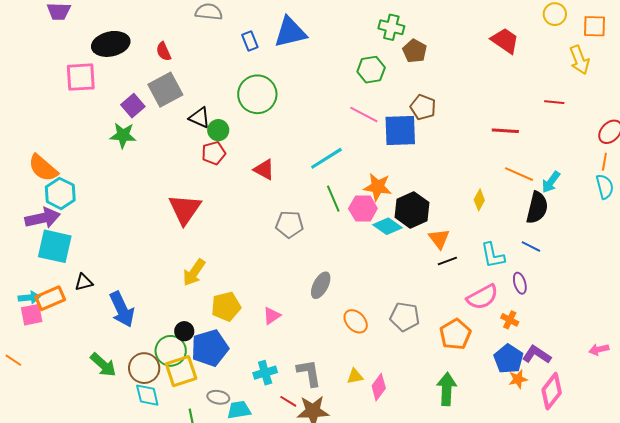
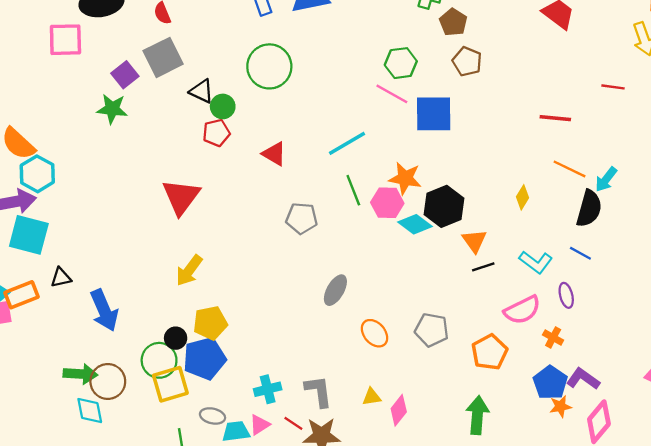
green hexagon: (371, 70) -> (401, 63), moved
brown pentagon: (423, 107) -> (467, 61), moved
cyan L-shape: (493, 255) -> (536, 262), turned -44
yellow pentagon: (226, 306) -> (210, 323), moved
pink triangle: (272, 316) -> (260, 425), moved
green arrow: (103, 365) -> (80, 374), turned -40
brown circle: (144, 368) -> (108, 381), moved
cyan diamond: (147, 395) -> (90, 411), moved

